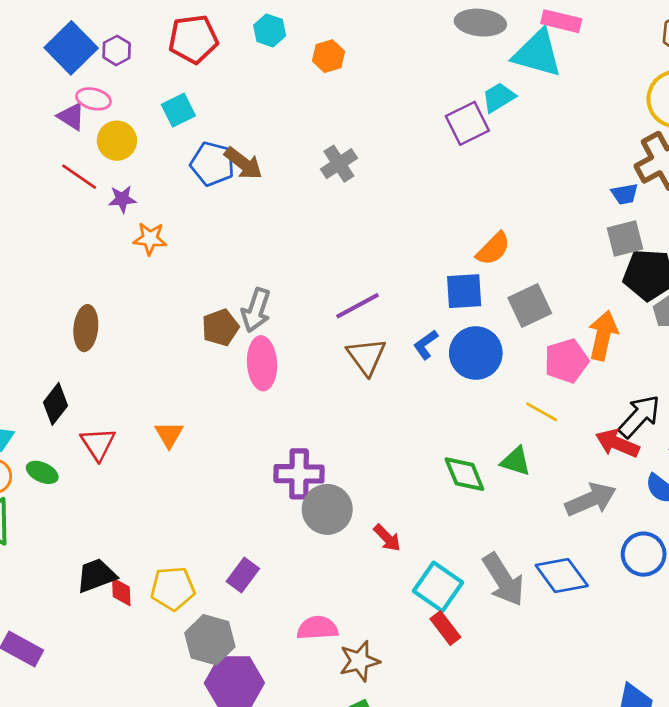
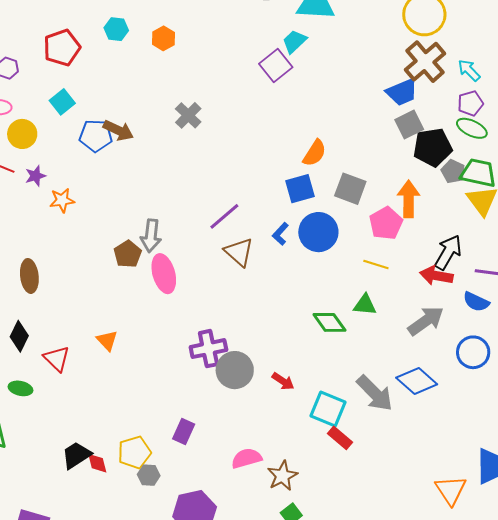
blue trapezoid: (625, 194) -> (402, 92), size x1.6
gray square: (530, 305) -> (350, 189), turned -32
gray hexagon: (210, 640) -> (149, 475), moved, size x0.6

